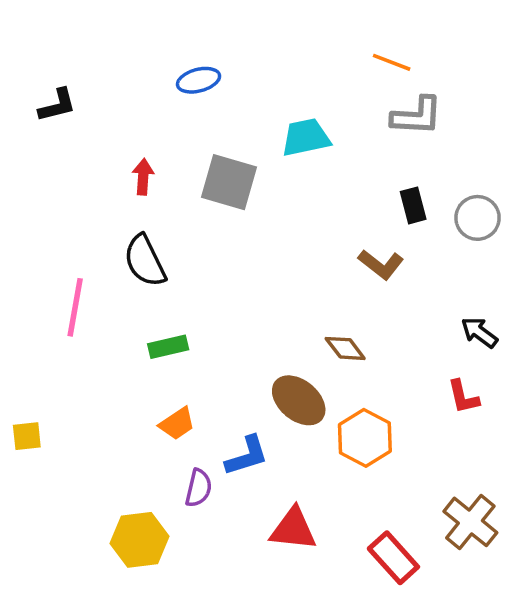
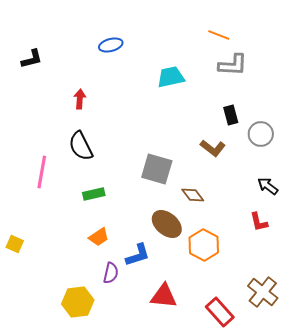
gray square: (229, 182) -> (157, 169), moved
gray circle: (478, 218) -> (261, 134), moved
yellow square: (27, 436) -> (15, 244), turned 30

